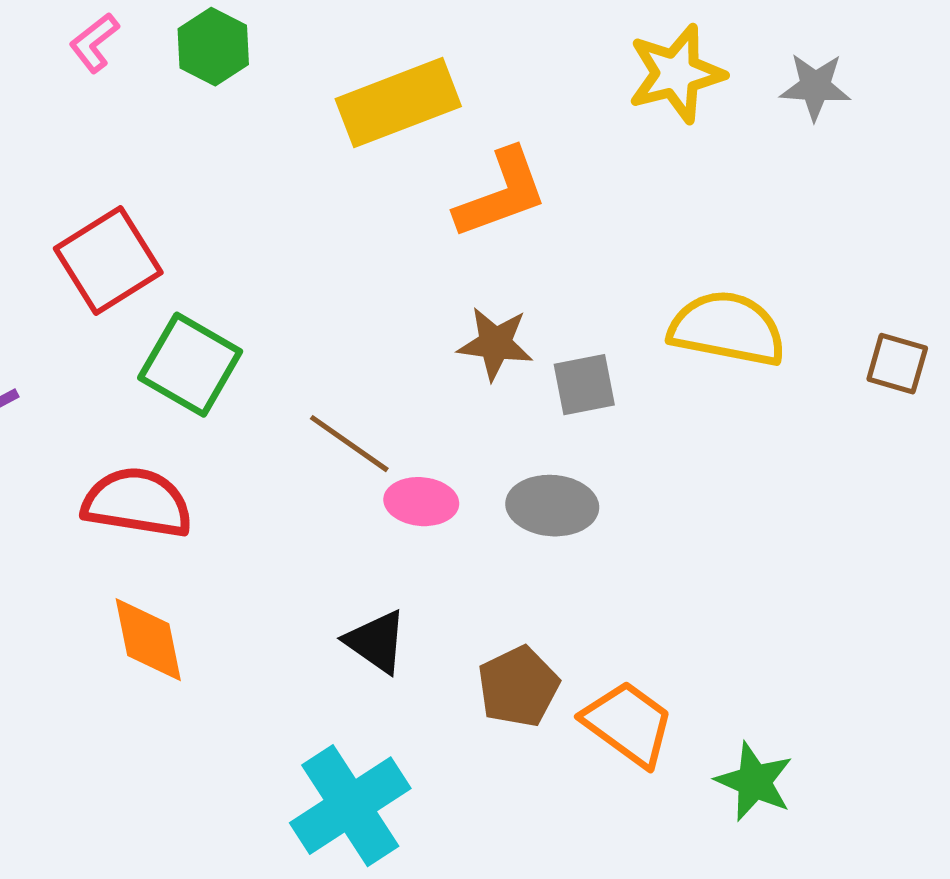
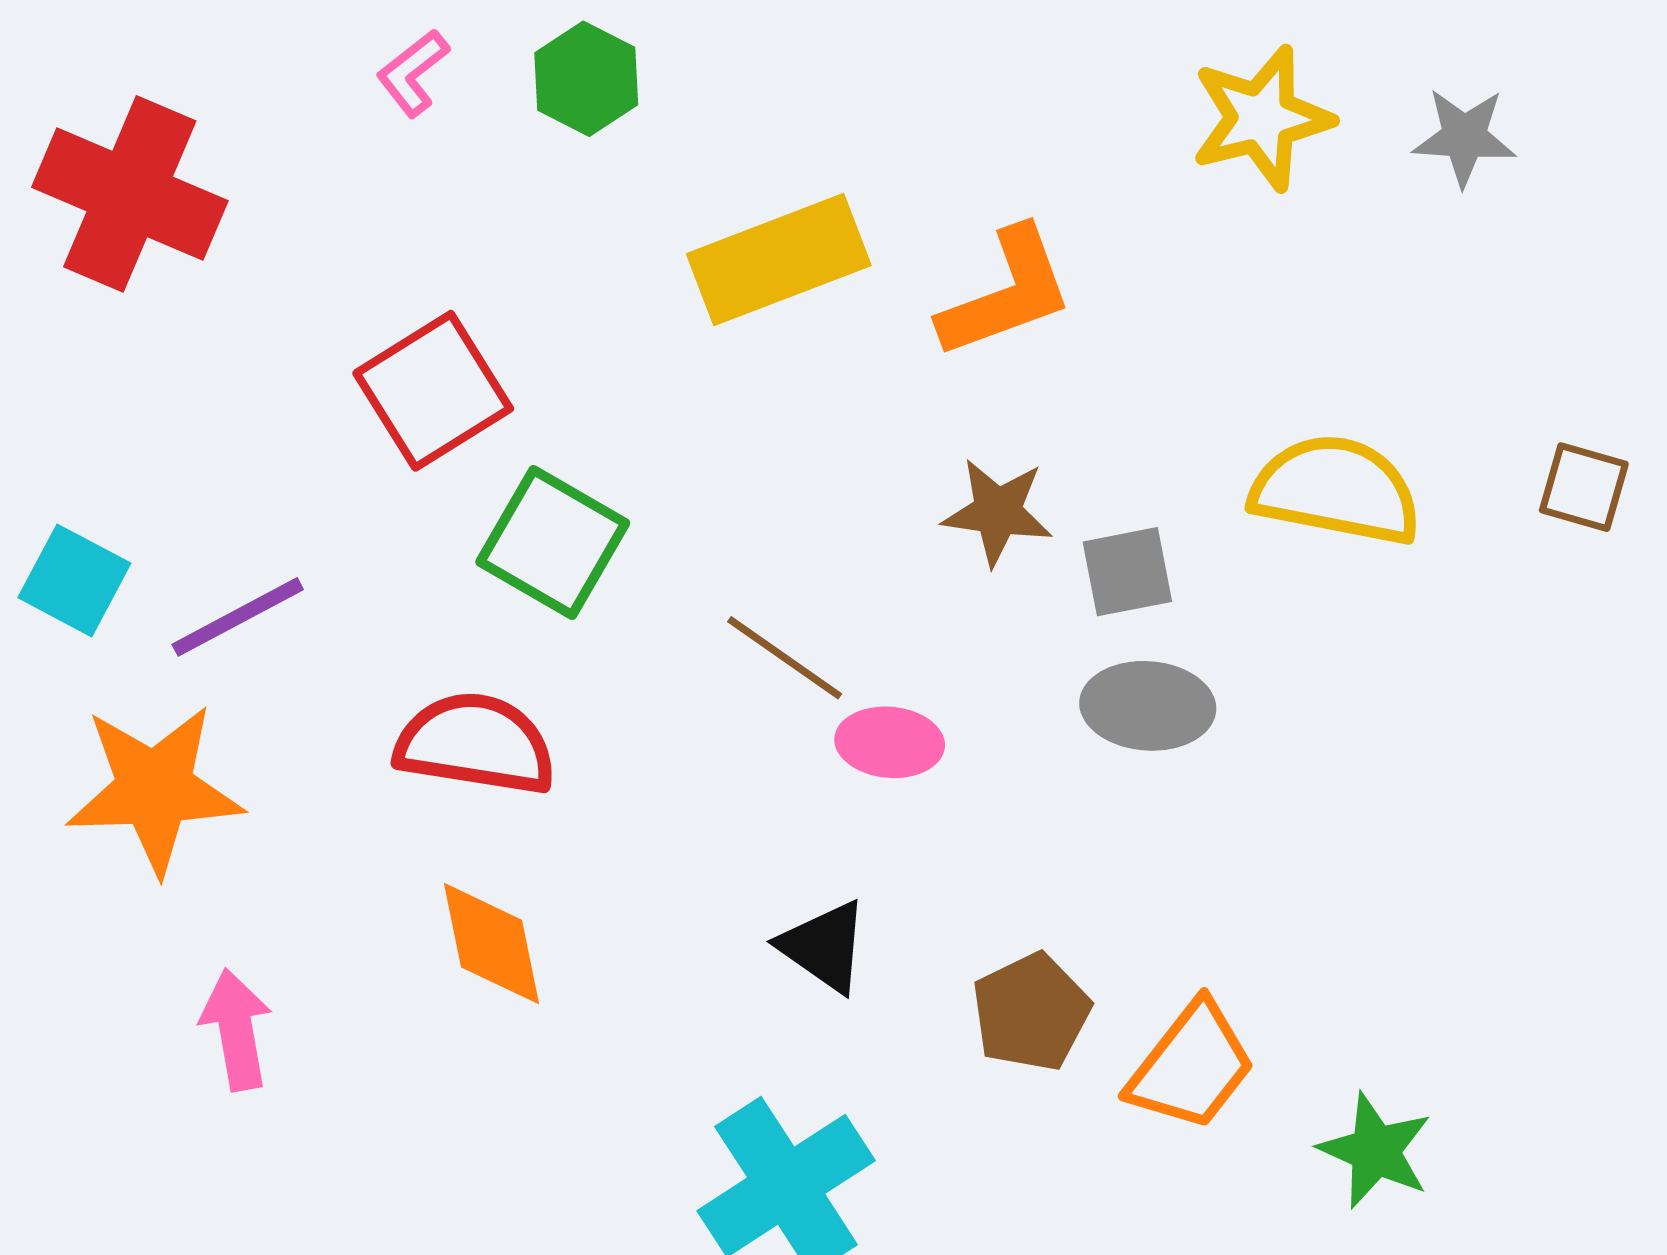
yellow rectangle: (398, 103) -> (779, 260), moved
brown square: (897, 364) -> (1584, 487), moved
gray ellipse: (552, 506) -> (1148, 706), moved
orange trapezoid: (628, 724) -> (1192, 1066), turned 92

